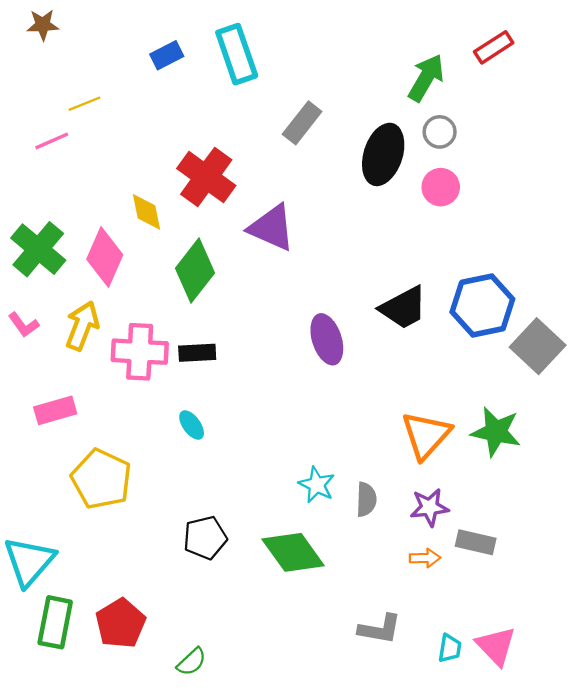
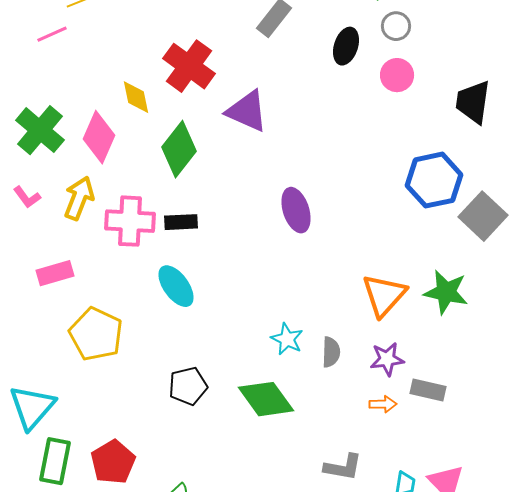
black ellipse: (383, 154) -> (346, 46), size x0.7
black trapezoid: (403, 308) -> (473, 102), moved, turned 126
cyan ellipse: (192, 425) -> (176, 286), size x1.6

